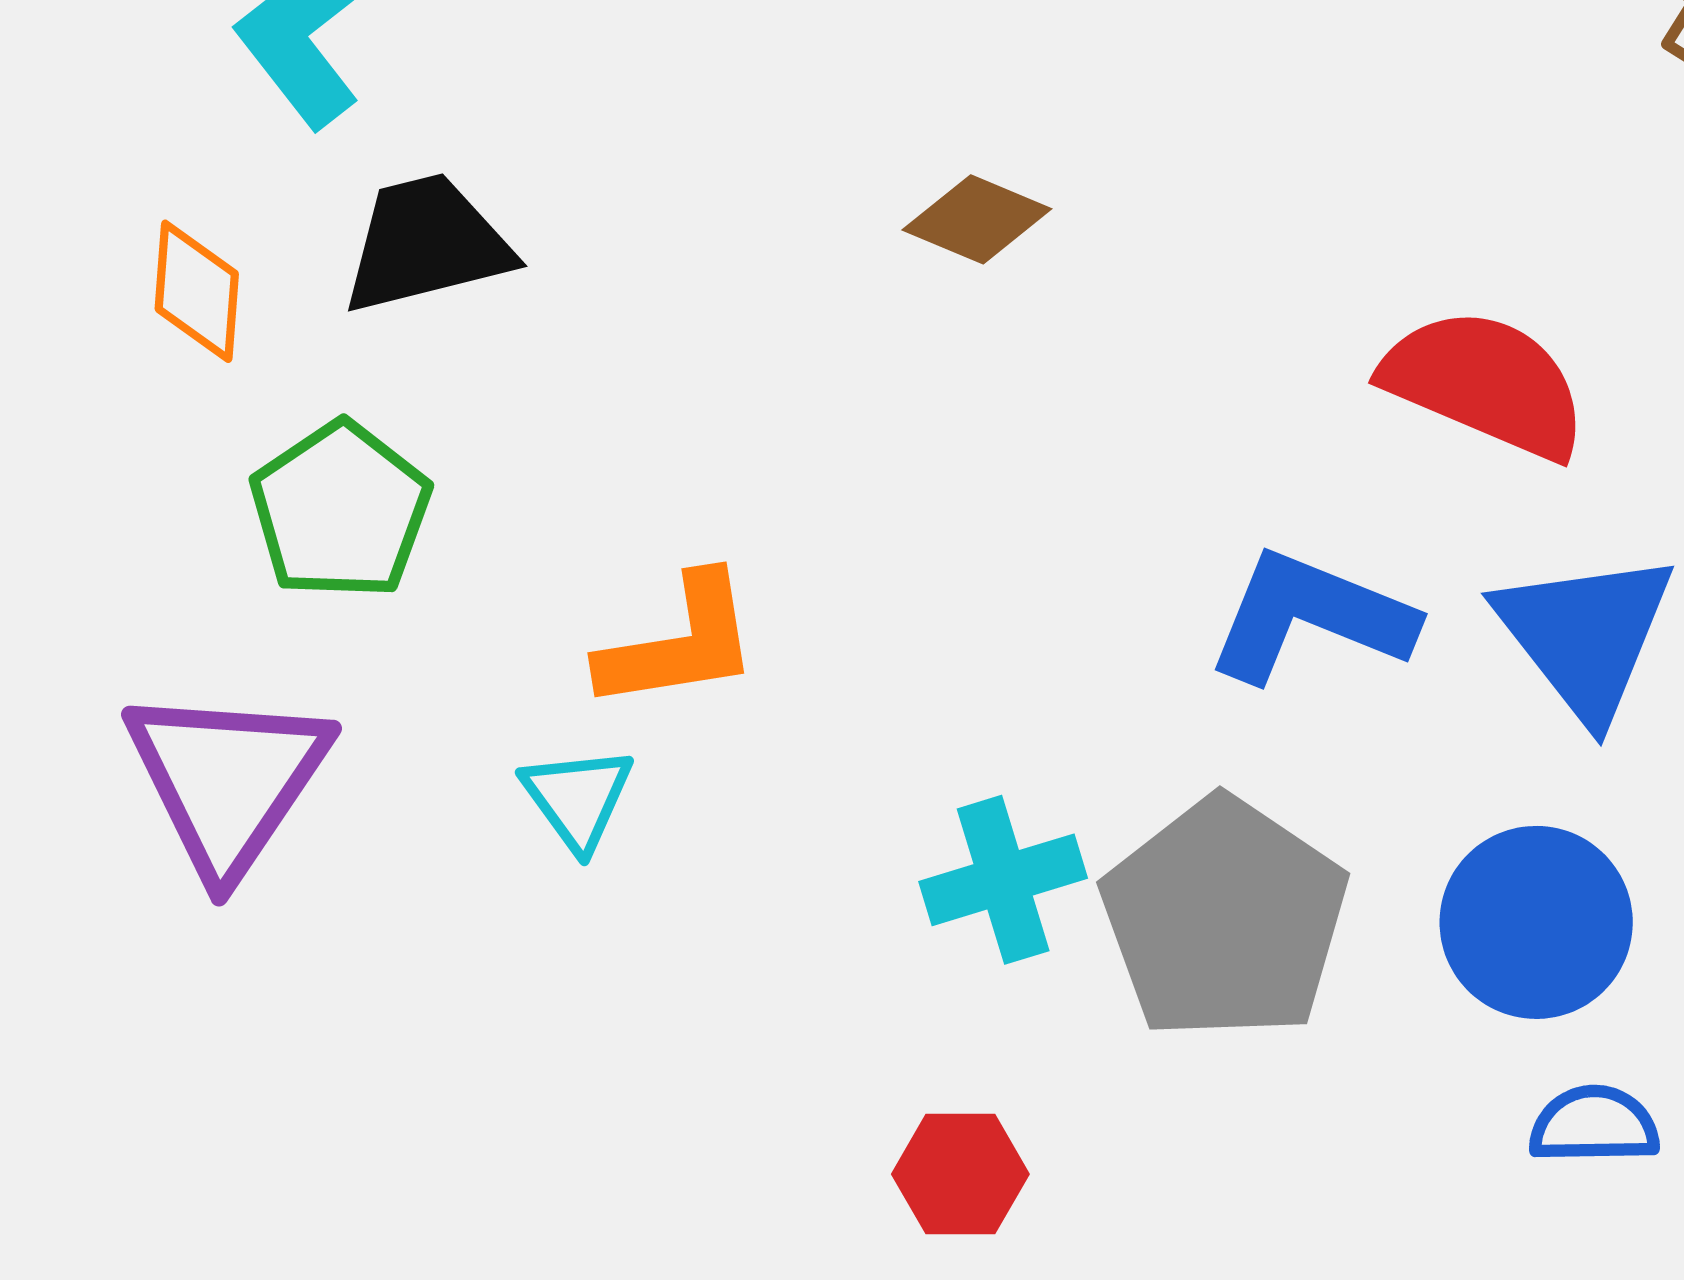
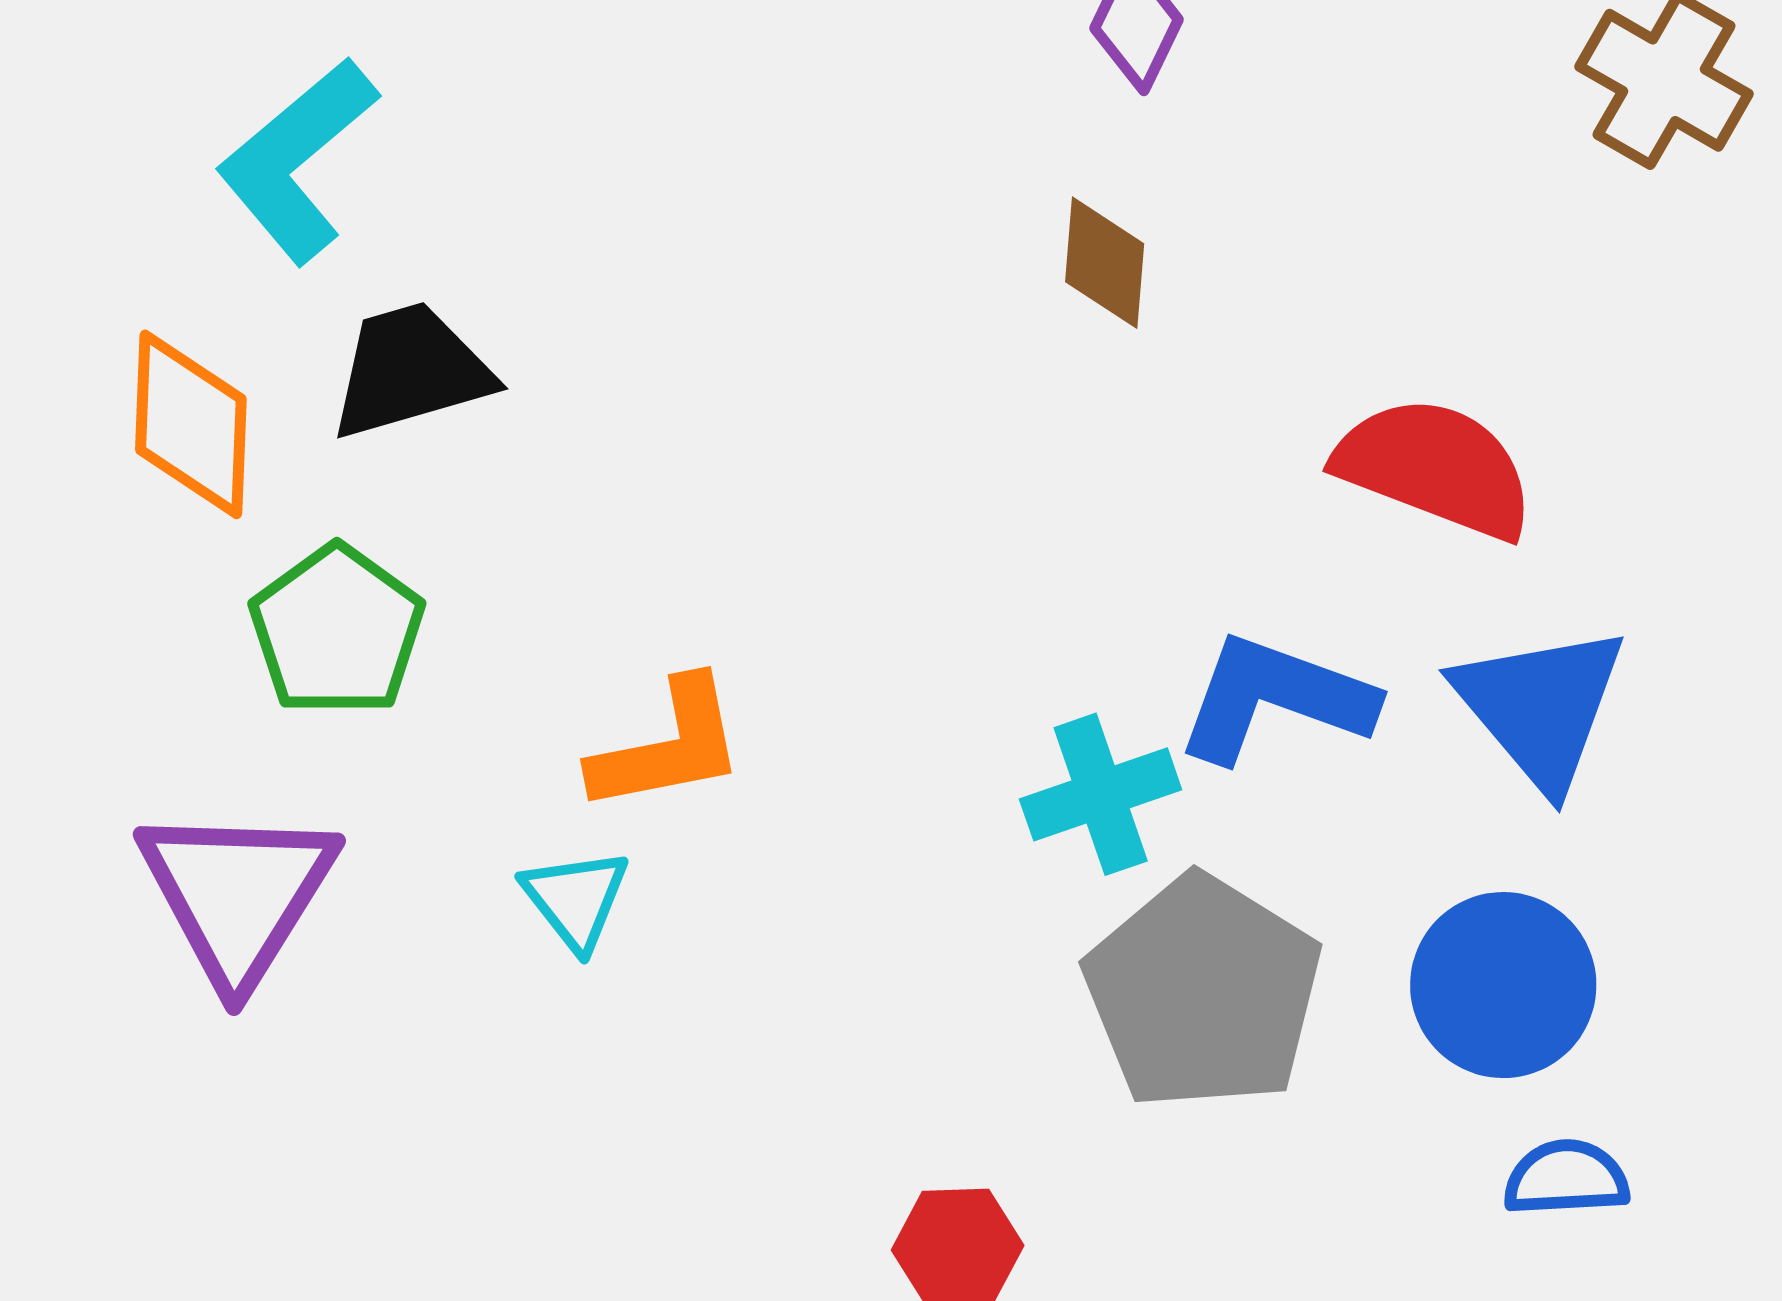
brown diamond: (977, 219) -> (1105, 263), moved, turned 74
orange diamond: (197, 291) -> (191, 424), size x1.4
cyan cross: (1003, 880) -> (1101, 794), moved

